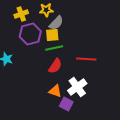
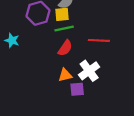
orange triangle: (55, 91) -> (65, 75), turned -32
purple square: (66, 104) -> (77, 89), turned -32

